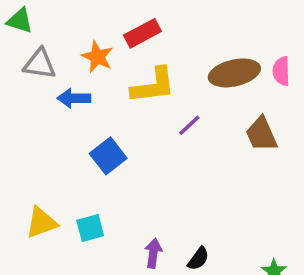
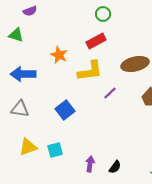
red rectangle: (142, 33) -> (96, 41), moved
gray triangle: (40, 64) -> (20, 109), moved
blue arrow: (74, 98) -> (23, 74), moved, size x1.4

